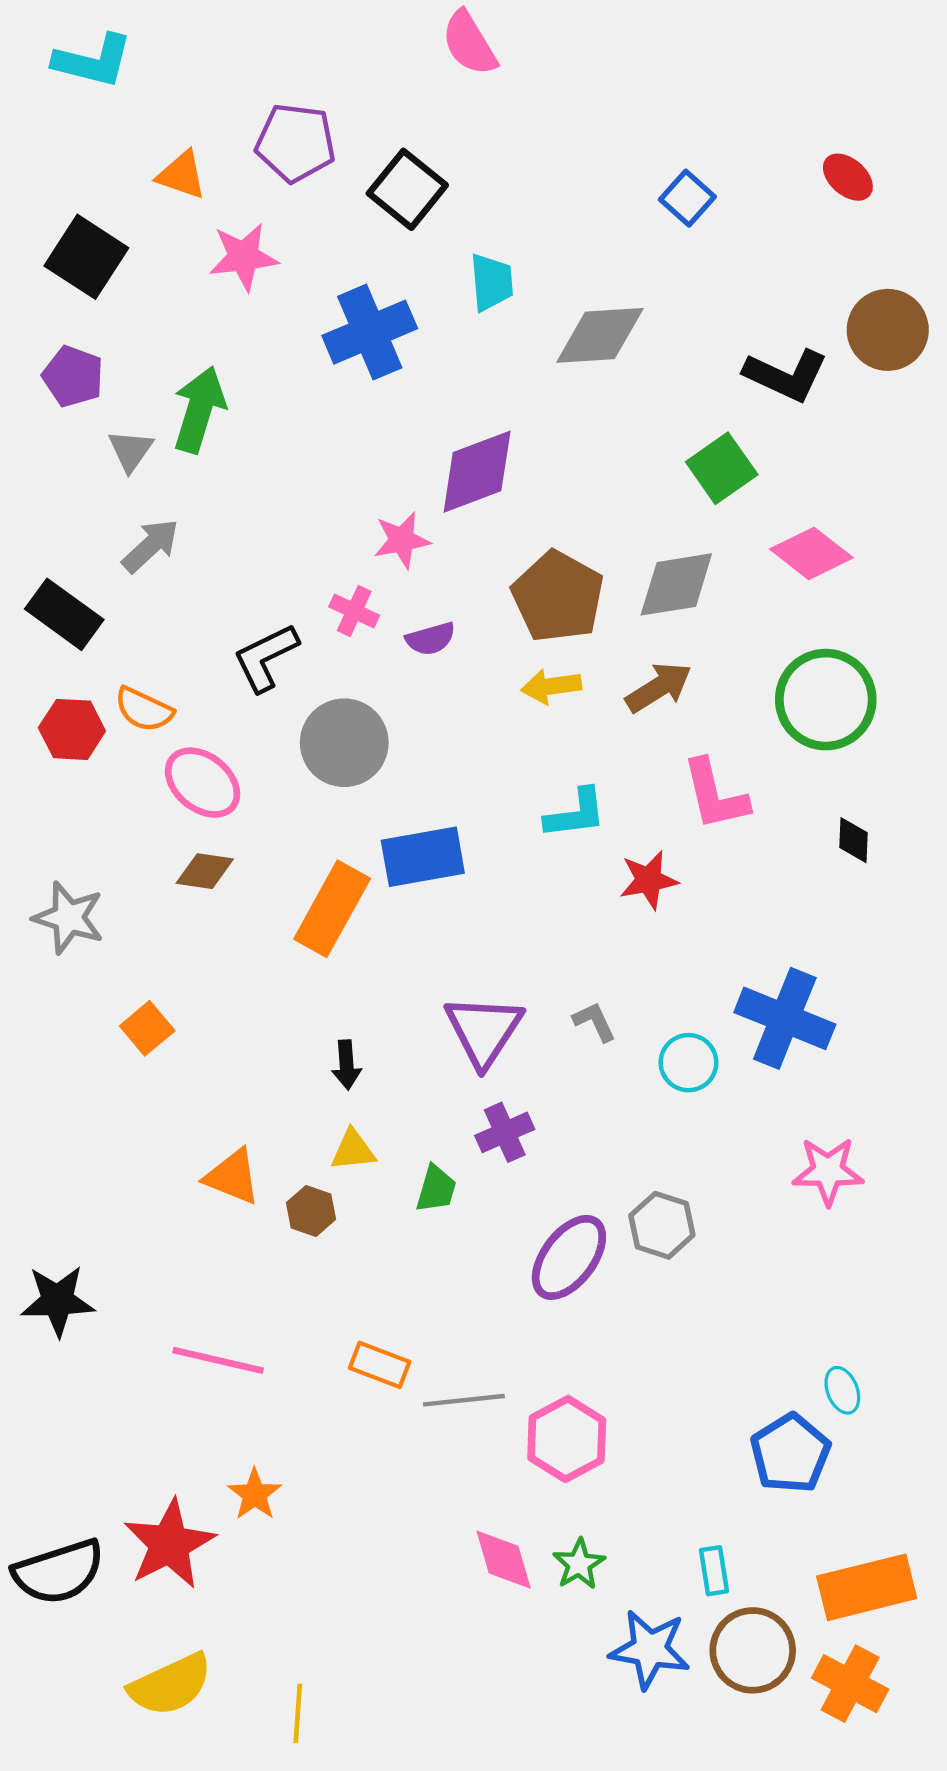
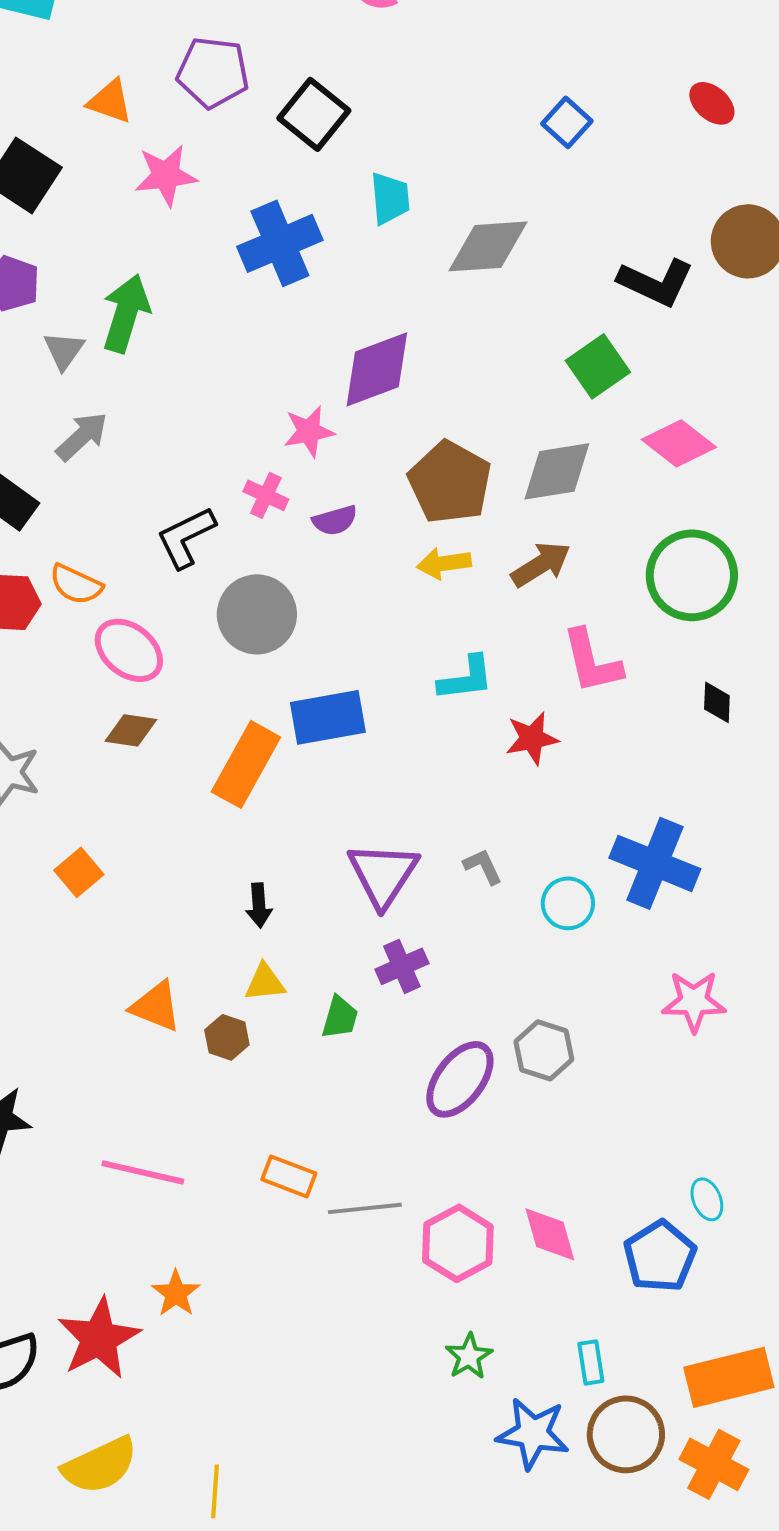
pink diamond: (504, 1560) -> (550, 1234), moved

